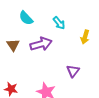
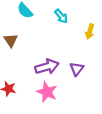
purple arrow: (41, 44) -> (47, 67), moved

